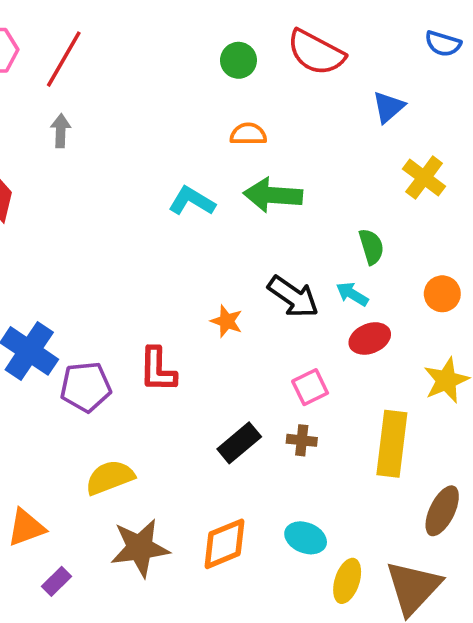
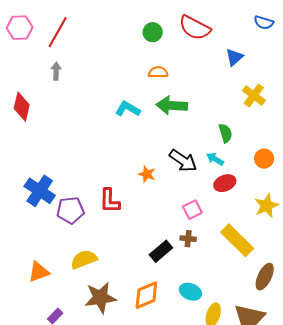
black rectangle: (239, 443) -> (161, 251), moved
yellow rectangle: (392, 444) -> (237, 240), turned -52
orange triangle: (26, 527) -> (39, 272), moved

